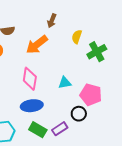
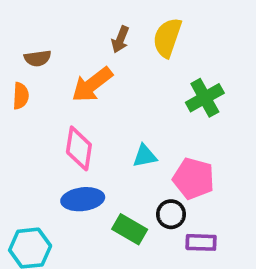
yellow semicircle: (77, 37) -> (167, 38), moved, size x1.5
purple rectangle: (60, 129) -> (201, 242), moved, turned 35
green rectangle: (38, 130) -> (130, 229), moved

